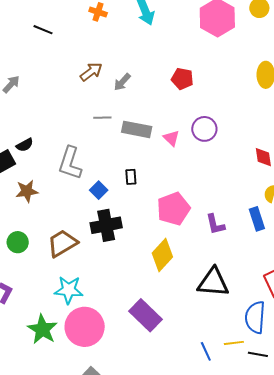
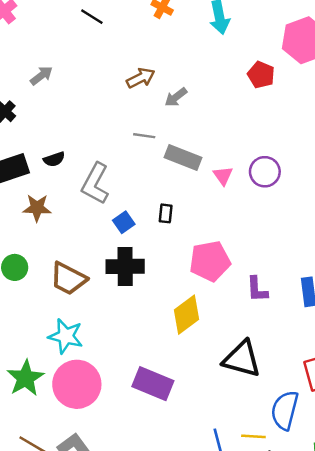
red pentagon: (182, 79) -> (261, 75), moved
black semicircle: (25, 145) -> (54, 159), moved
brown trapezoid: (62, 243) -> (68, 279), turned -132
purple rectangle: (146, 315) -> (153, 384), turned -32

